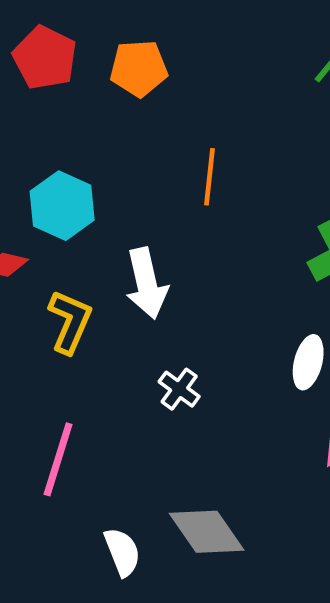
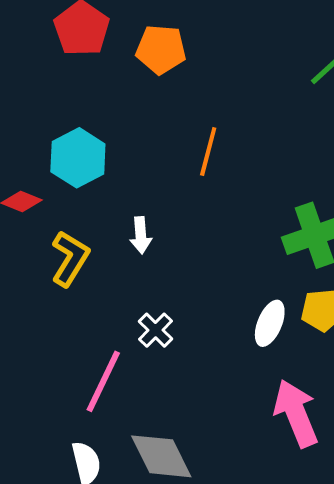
white arrow: (147, 283) -> (141, 235), size x0.6
pink line: (58, 459) -> (103, 381), moved

